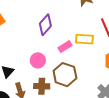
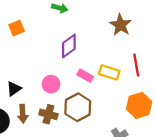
pink rectangle: (65, 47) -> (85, 76), turned 48

